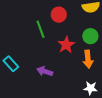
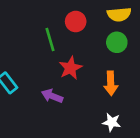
green circle: (90, 36) -> (117, 42), moved
red star: (66, 45) -> (70, 68), moved

